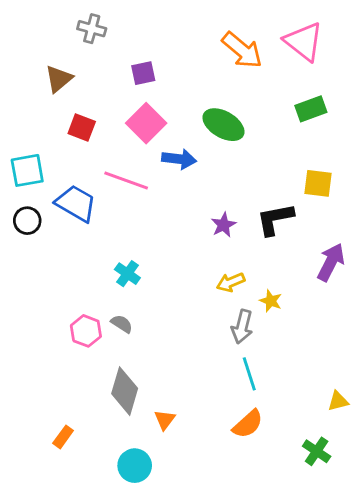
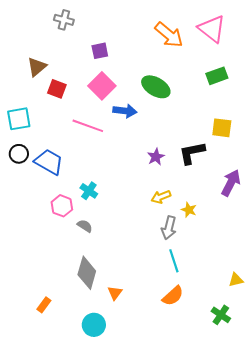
brown triangle: (59, 79) -> (37, 67), moved
blue trapezoid: (76, 203) -> (49, 162), moved
pink hexagon: (86, 331) -> (62, 206), moved

